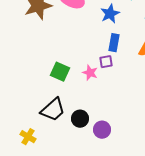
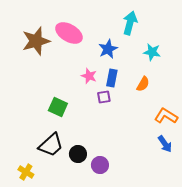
pink star: (90, 73) -> (89, 76), moved

